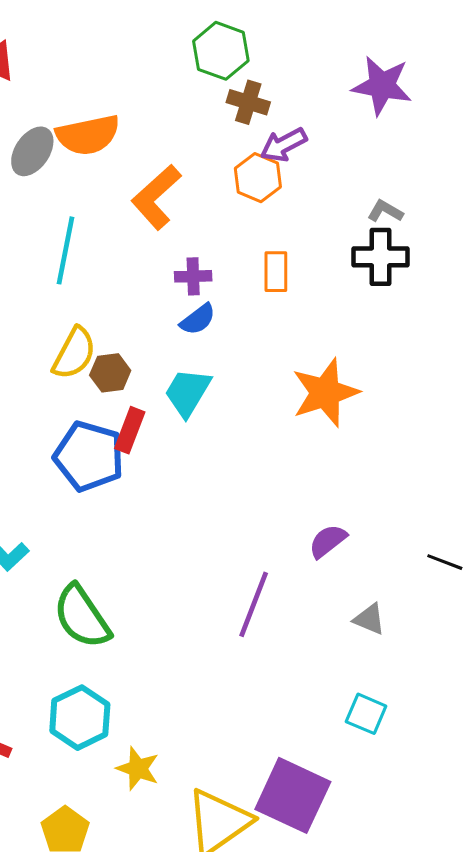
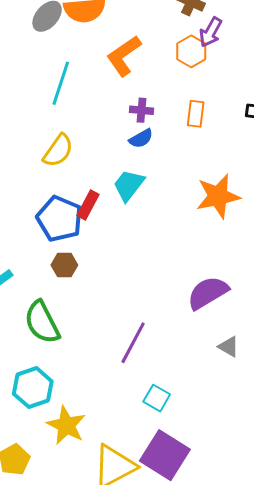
purple arrow: (283, 145) -> (211, 32), turned -40
brown hexagon: (110, 373) -> (64, 265), moved
purple semicircle: (328, 541) -> (208, 293), size x1.6
purple line: (254, 604) -> (133, 343), moved
cyan square: (366, 714) -> (157, 398), moved
yellow star: (138, 769) -> (66, 425), size x1.4

